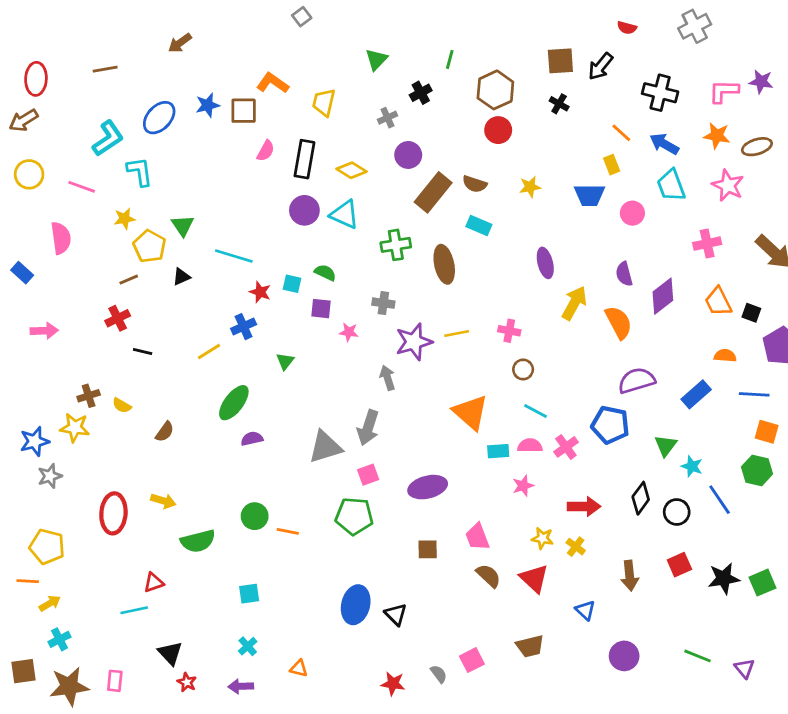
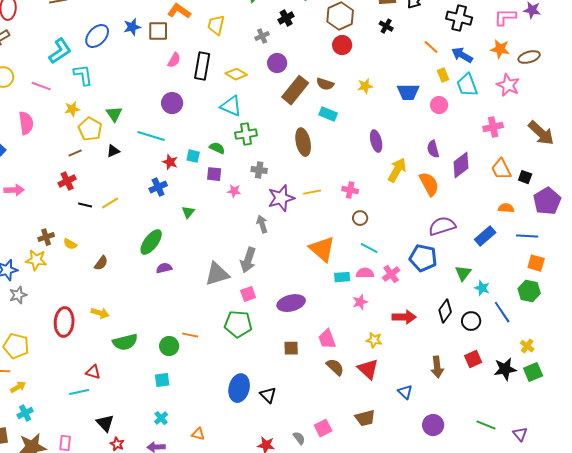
yellow rectangle: (612, 165) -> (443, 75), moved
purple circle: (304, 210) -> (172, 103), moved
green cross: (396, 245) -> (246, 134), moved
yellow line: (209, 351) -> (110, 203), moved
green circle: (255, 516) -> (169, 346), moved
yellow cross: (576, 547) -> (527, 346), moved
red triangle: (154, 583) -> (93, 372), turned 35

